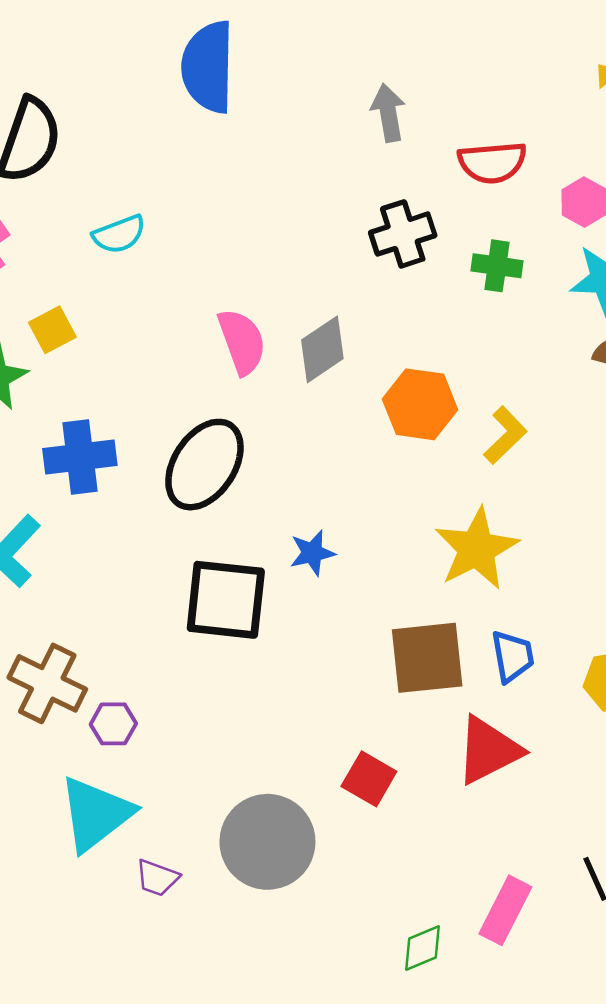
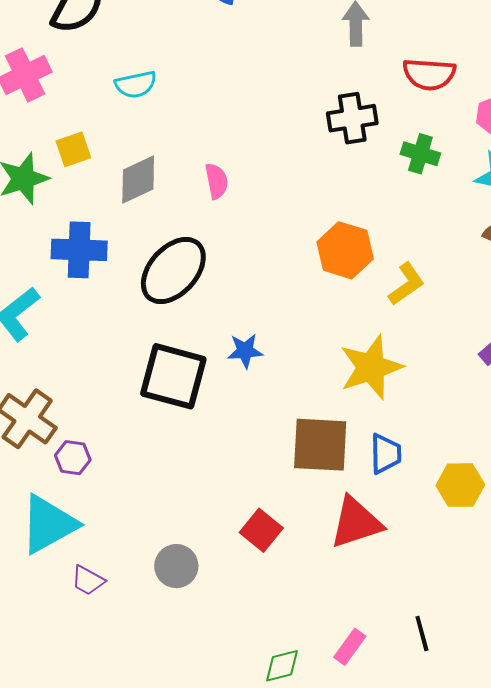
pink semicircle: (242, 342) -> (217, 181), size x0.7
gray diamond: (322, 349) -> (138, 180), moved
gray circle: (267, 842) -> (176, 566), size x0.6
pink rectangle: (505, 910) -> (350, 647), size x0.7

